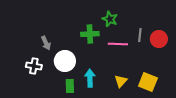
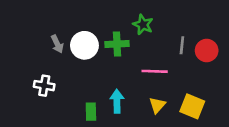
gray arrow: (46, 43) -> (57, 44), moved
pink line: (118, 44) -> (155, 71), moved
white circle: (65, 61) -> (84, 45), moved

